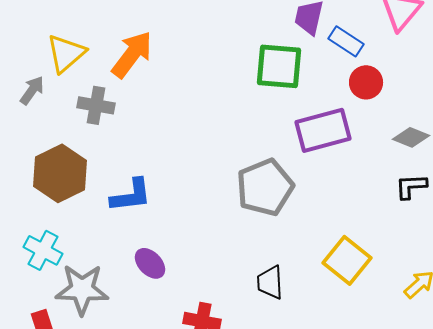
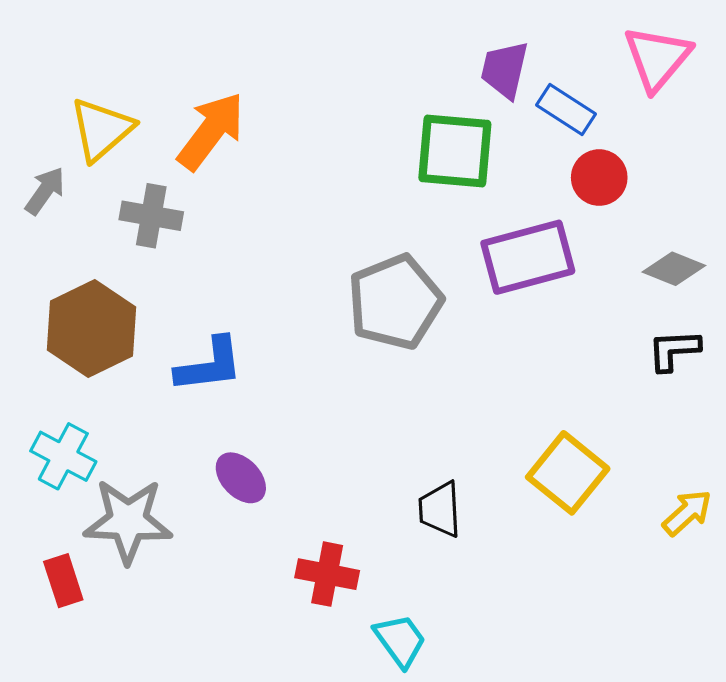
gray pentagon: (265, 187) -> (395, 302), moved

